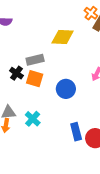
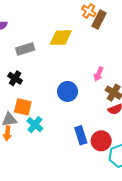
gray rectangle: (35, 60) -> (25, 49), moved
orange square: (35, 79) -> (23, 107), moved

